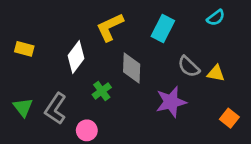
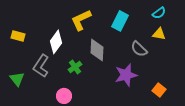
yellow triangle: (216, 73) -> (159, 34), moved
gray L-shape: (56, 109) -> (41, 66), moved
orange square: (229, 118) -> (159, 90), moved

